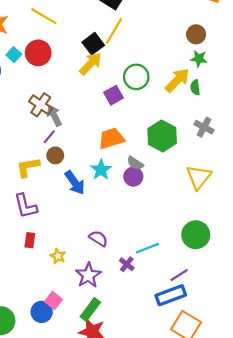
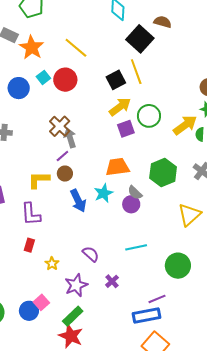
yellow line: (114, 31) -> (136, 72), turned -60
yellow arrow: (91, 64) -> (120, 107), moved
cyan line: (147, 248) -> (136, 247), moved

